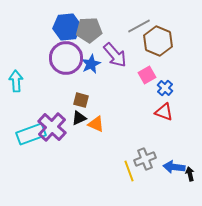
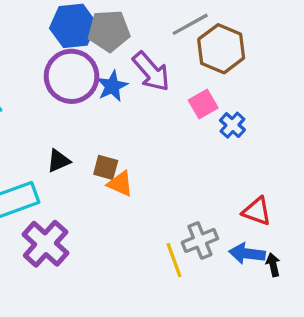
brown square: (81, 100) -> (106, 167), moved
red triangle: (164, 112) -> (257, 211), moved
black triangle: (79, 118) -> (59, 161), moved
purple cross: (52, 127) -> (46, 244), moved

